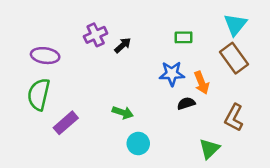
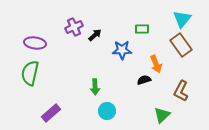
blue star: (172, 74) -> (122, 50), moved
green arrow: (123, 112) -> (95, 87), turned 70
purple rectangle: (66, 123) -> (51, 113), moved

